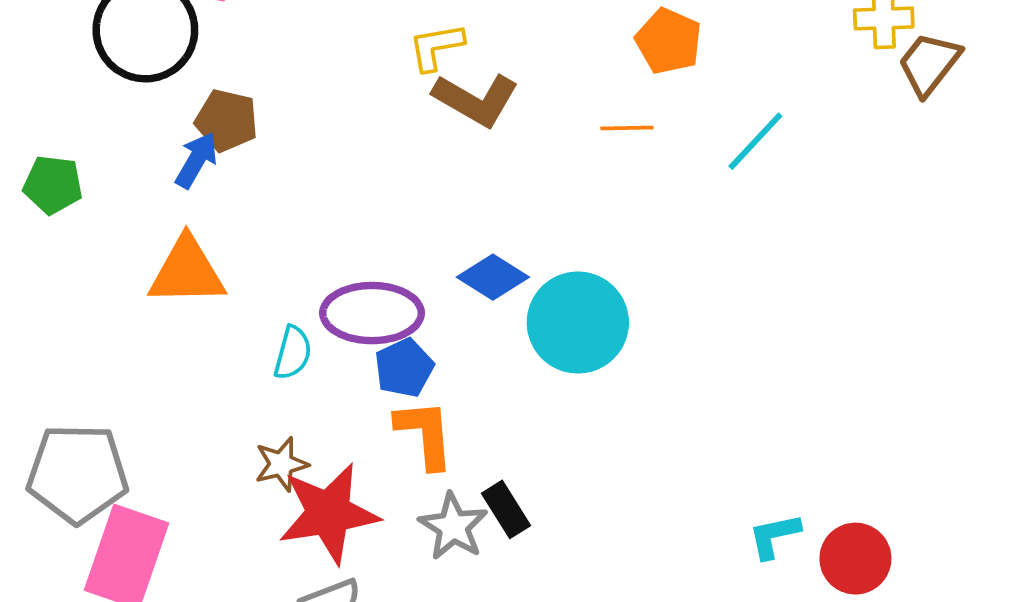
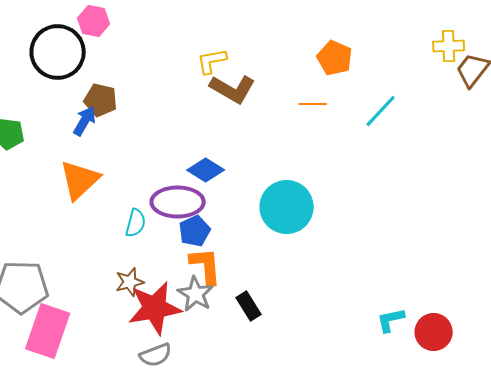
orange triangle: (187, 272) -> (80, 180), turned -42
blue diamond: (493, 277) -> (206, 170), moved
gray star: (453, 526) -> (196, 294), moved

